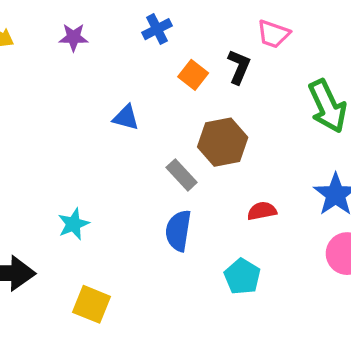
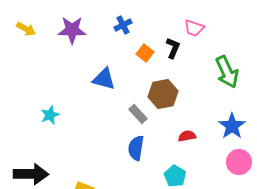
purple star: (73, 37) -> (72, 30), size x1.6
blue triangle: (126, 118) -> (104, 79), size x1.4
cyan star: (73, 224) -> (50, 115), moved

